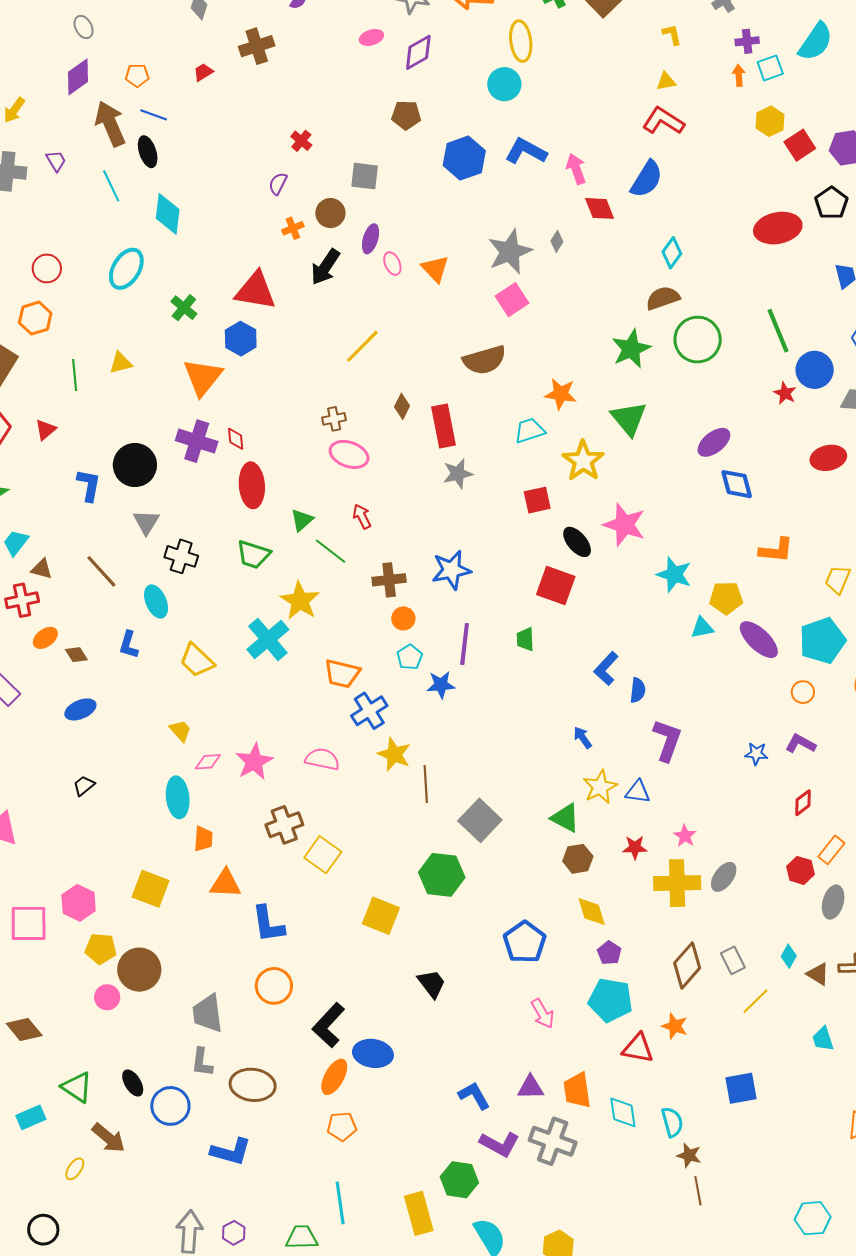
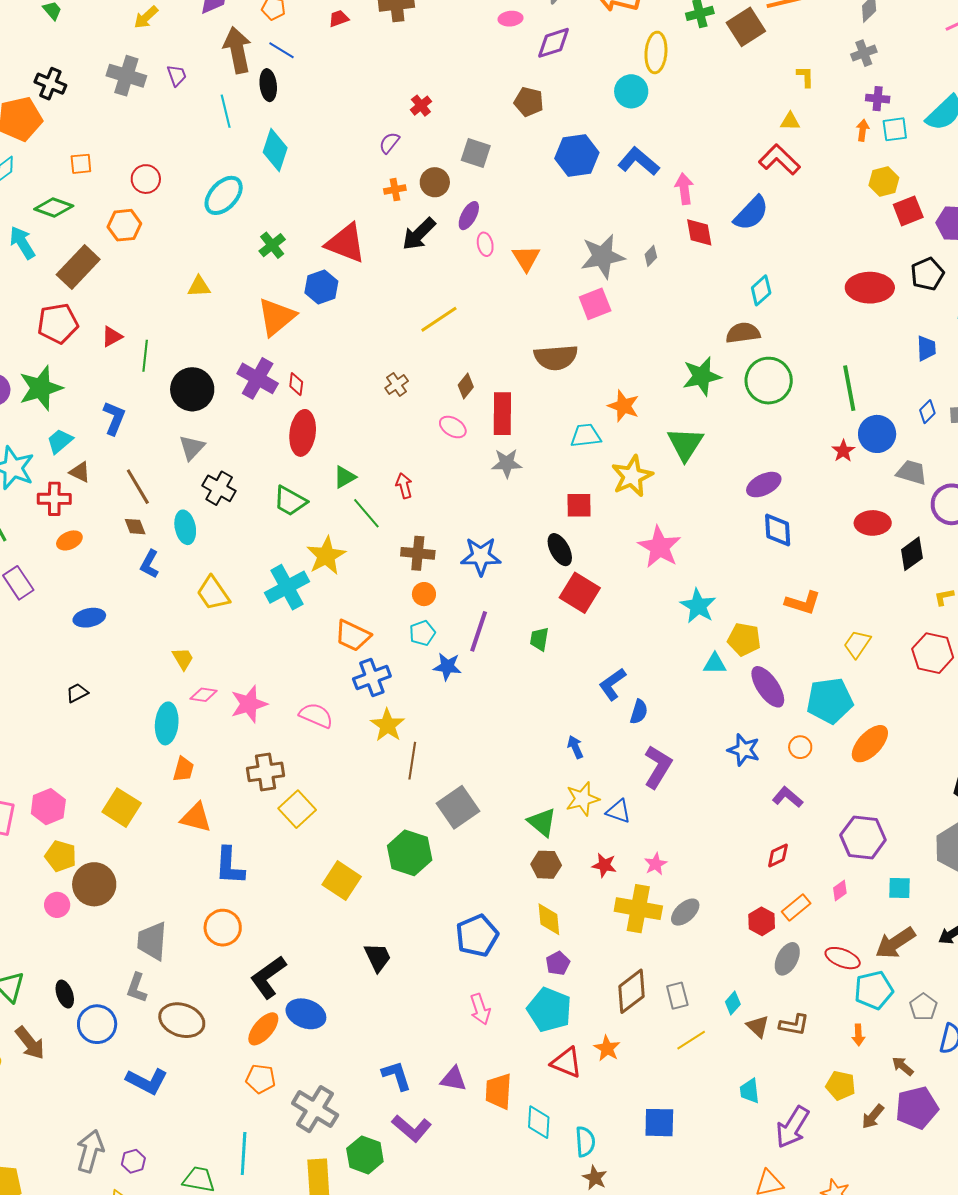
green line: (75, 375) -> (145, 356), moved
brown cross: (334, 419) -> (397, 385), turned -35
pink ellipse: (349, 454) -> (453, 427), moved, size x0.7
blue L-shape: (89, 485) -> (114, 418), moved
black ellipse: (577, 542) -> (560, 550), moved
brown diamond: (76, 655) -> (135, 527), moved
blue star: (756, 754) -> (744, 750), moved, size x1.4
gray cross: (553, 1141) -> (315, 1109), moved

